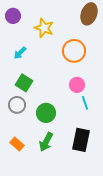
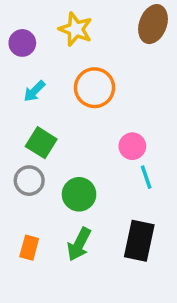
purple circle: (13, 16) -> (22, 43), moved
yellow star: (44, 28) -> (76, 29), moved
orange circle: (74, 51) -> (95, 88), moved
orange rectangle: (17, 144) -> (29, 248), turned 64

